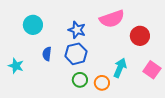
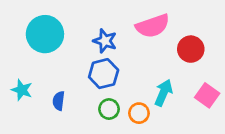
cyan circle: (33, 25) -> (45, 34), size x1.4
blue semicircle: (47, 54) -> (59, 101), moved

